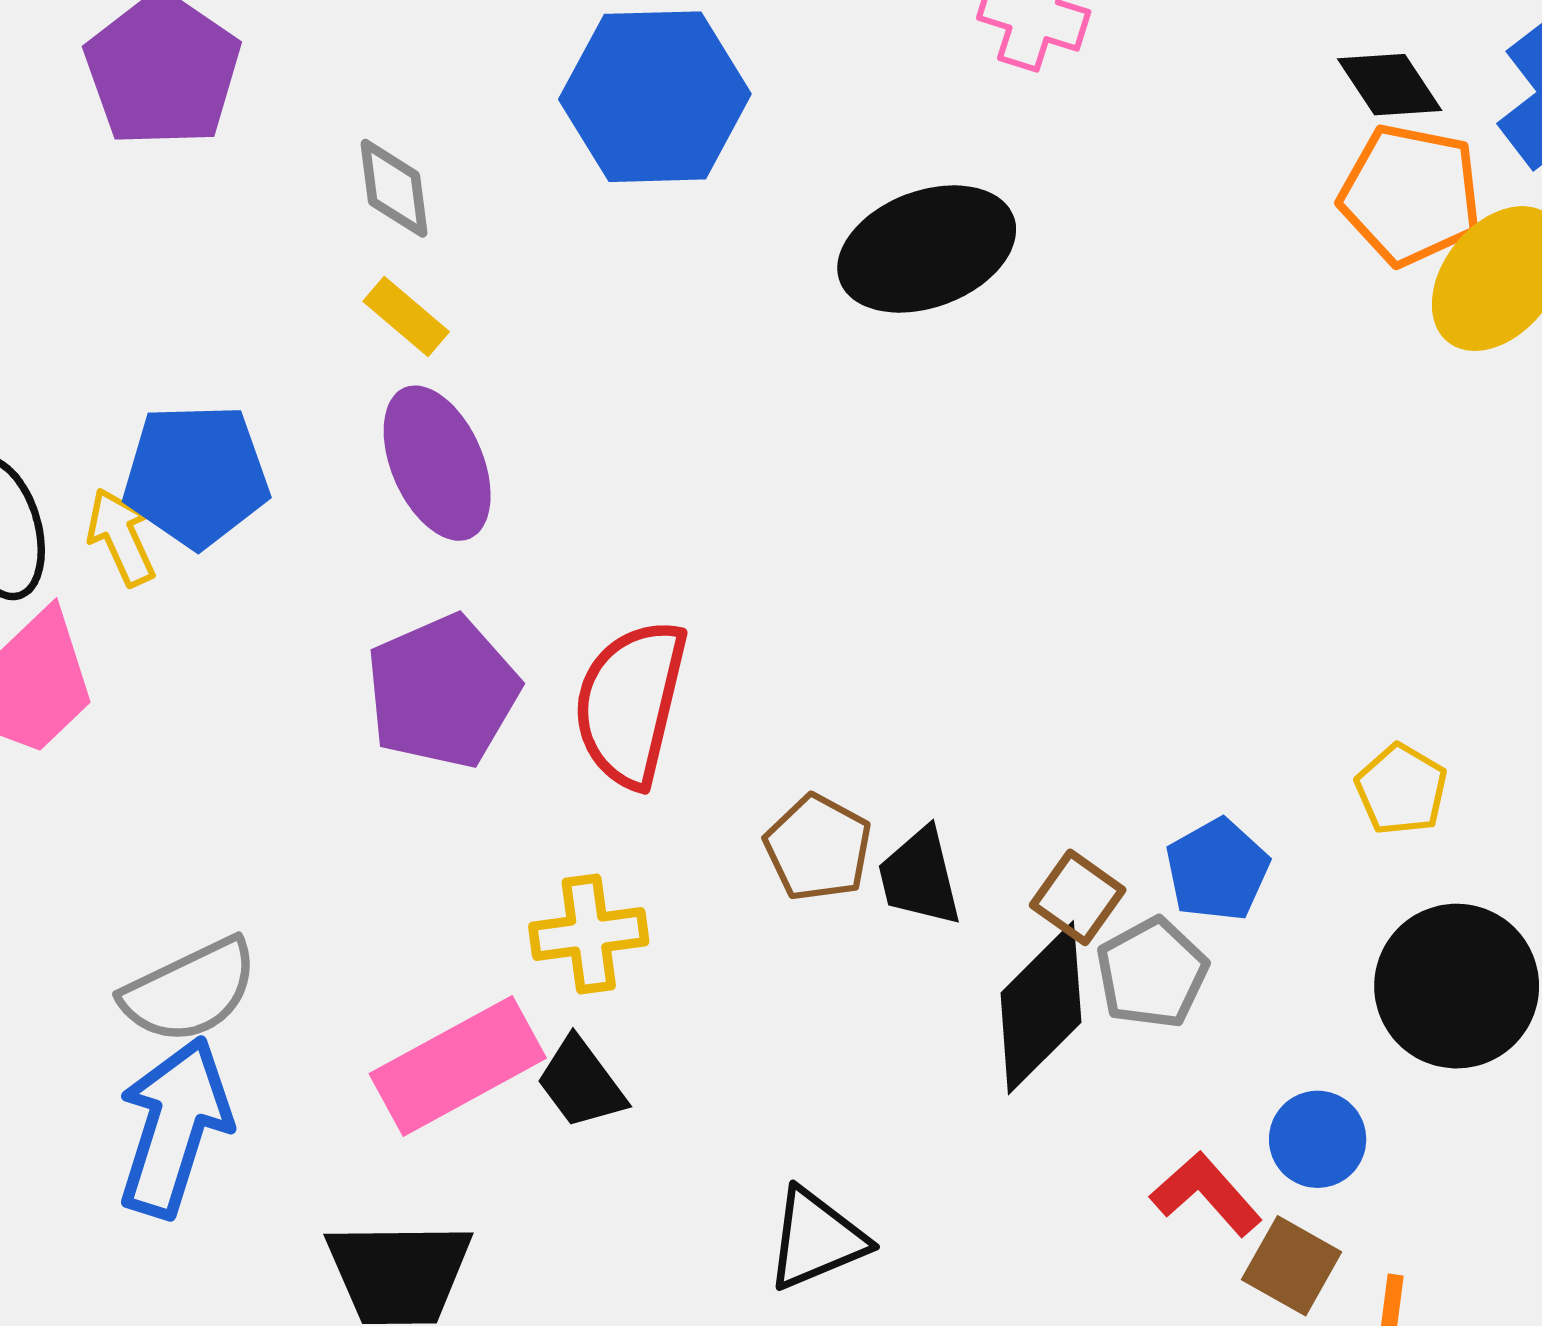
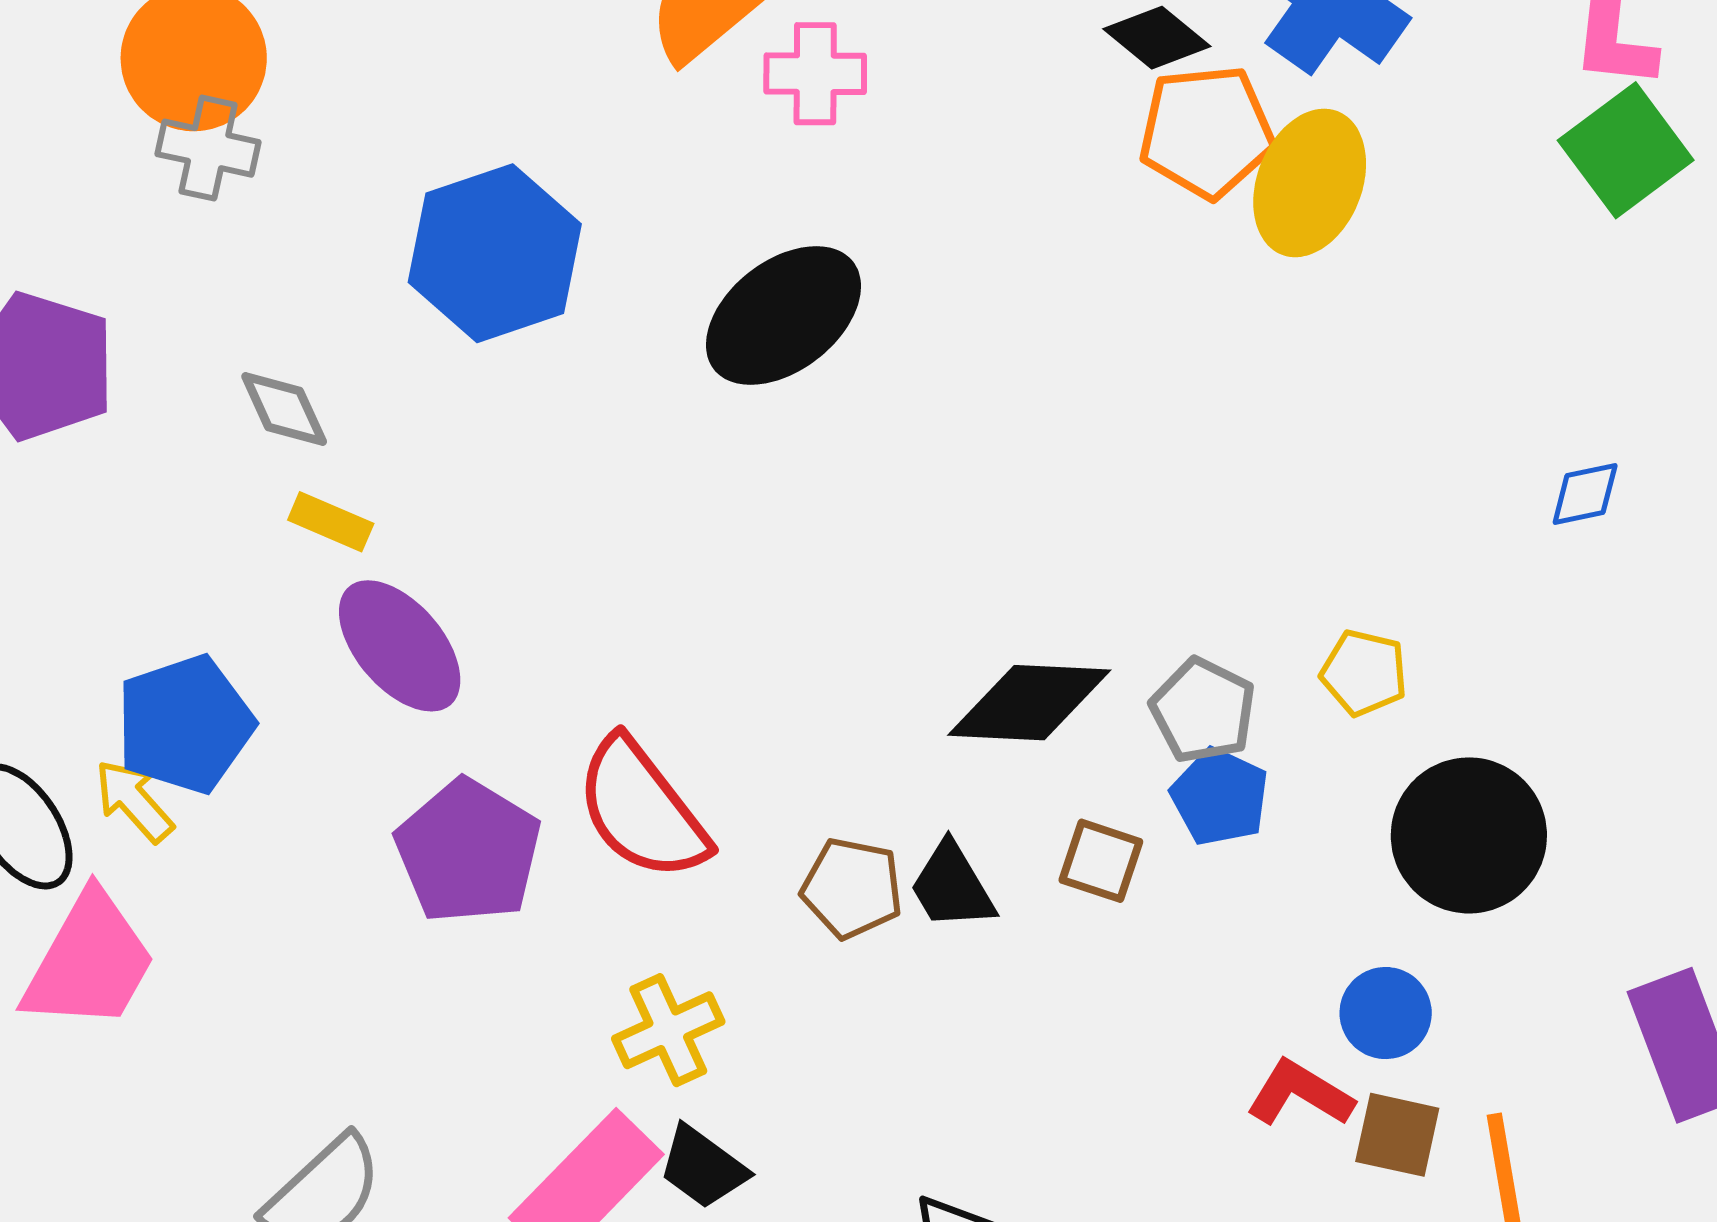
red semicircle: (630, 703) -> (642, 809), turned -34
gray pentagon: (1152, 973) -> (1203, 710), moved
black diamond: (1041, 1008) -> (1029, 703), moved, turned 65

